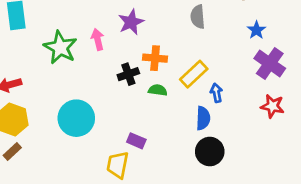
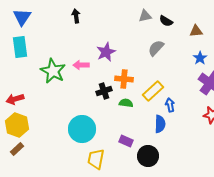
gray semicircle: (198, 17) -> (156, 48), turned 48
pink arrow: (98, 39) -> (81, 65), turned -77
cyan circle: (76, 118) -> (82, 129), moved
purple rectangle: (136, 141) -> (126, 141), moved
black circle: (210, 152) -> (148, 156), moved

